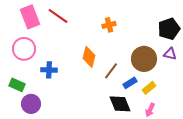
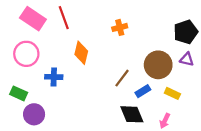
red line: (58, 16) -> (64, 18), turned 35
pink rectangle: (30, 17) -> (33, 19), turned -35
orange diamond: (89, 57) -> (81, 53), moved
yellow rectangle: (149, 88) -> (172, 93), moved, turned 64

